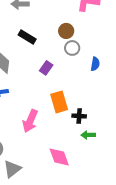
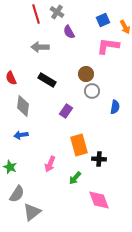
pink arrow: (30, 121) -> (50, 164), size x0.7
green arrow: (88, 135) -> (75, 178), moved, turned -48
pink diamond: (59, 157) -> (99, 200), moved

